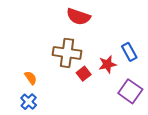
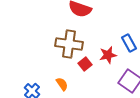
orange semicircle: (31, 78) -> (62, 84), moved

